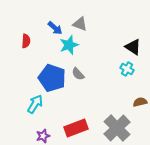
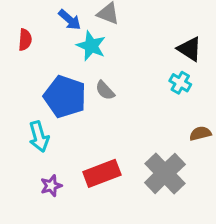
cyan star: (69, 45) -> (91, 46), turned -30
cyan arrow: (35, 104) -> (39, 137), turned 132

